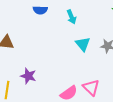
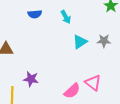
cyan triangle: (83, 44) -> (80, 42), turned 42

